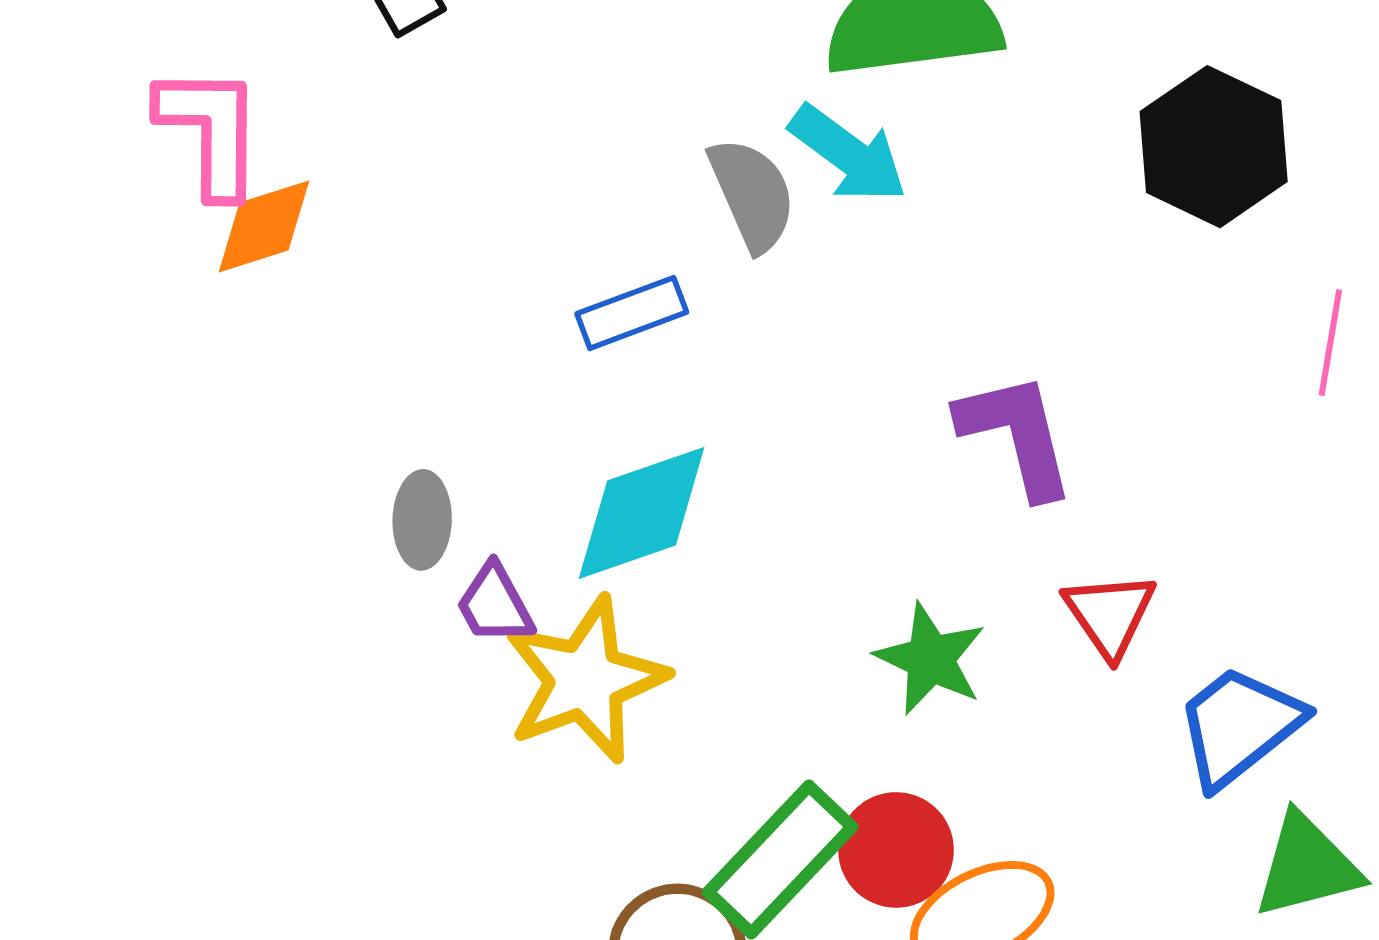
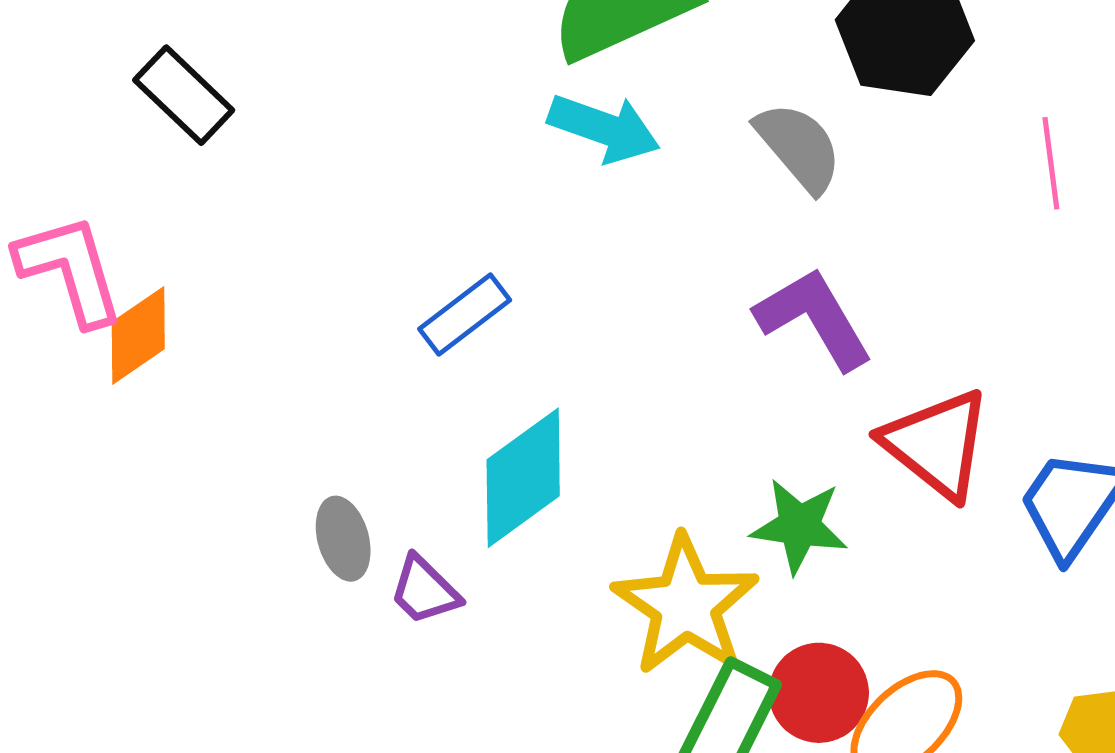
gray semicircle: (752, 194) -> (799, 147), moved
red triangle: (1110, 614) -> (937, 444), size x1.4
yellow star: (585, 680) -> (686, 605), moved

